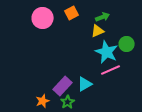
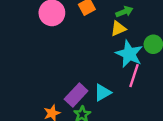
pink line: (111, 70) -> (134, 76), turned -48

